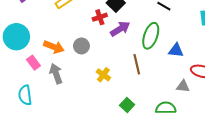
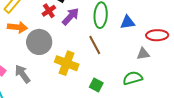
gray circle: (81, 46) -> (39, 42), size x1.6
orange arrow: (54, 47) -> (17, 27), moved
yellow cross: (103, 75) -> (67, 63), size x1.6

